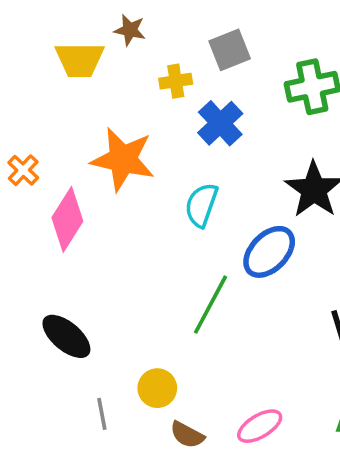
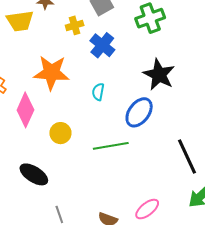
cyan semicircle: (201, 205) -> (98, 92), size x0.7
green line: (210, 305) -> (111, 146), turned 60
yellow circle: (157, 388) -> (60, 133), moved

